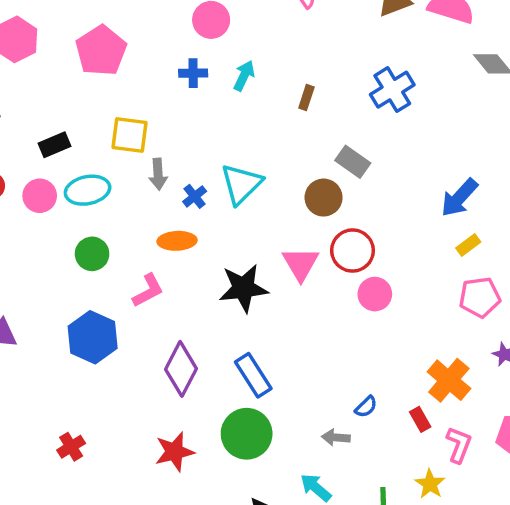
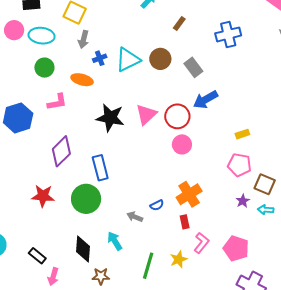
brown circle: (324, 198) -> (160, 59), moved
blue arrow: (459, 198) -> (205, 100), moved
green circle: (92, 254) -> (44, 68), moved
orange cross: (449, 380) -> (189, 194), moved

